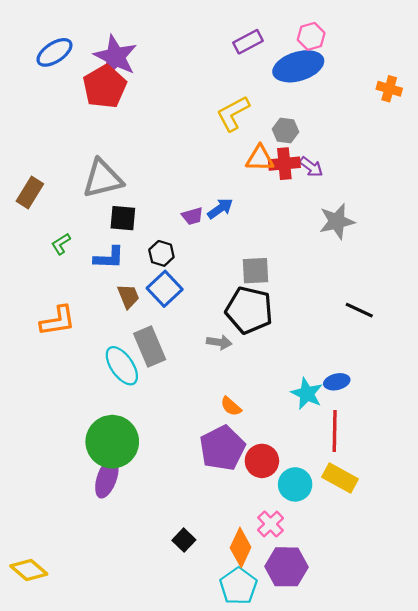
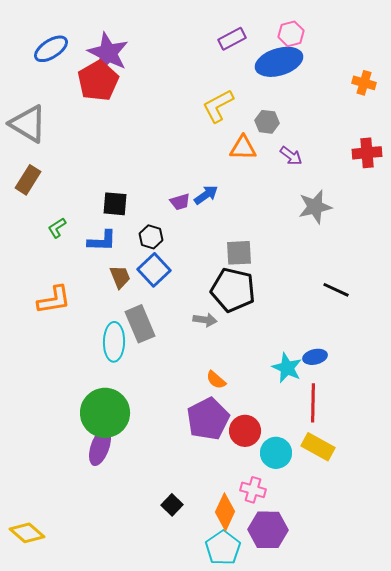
red cross: (284, 164) -> (367, 153), moved
gray triangle: (103, 179) -> (28, 124), moved, turned 45
cyan ellipse: (122, 366) -> (114, 342), turned 36
pink cross: (270, 524) -> (253, 490), turned -30

